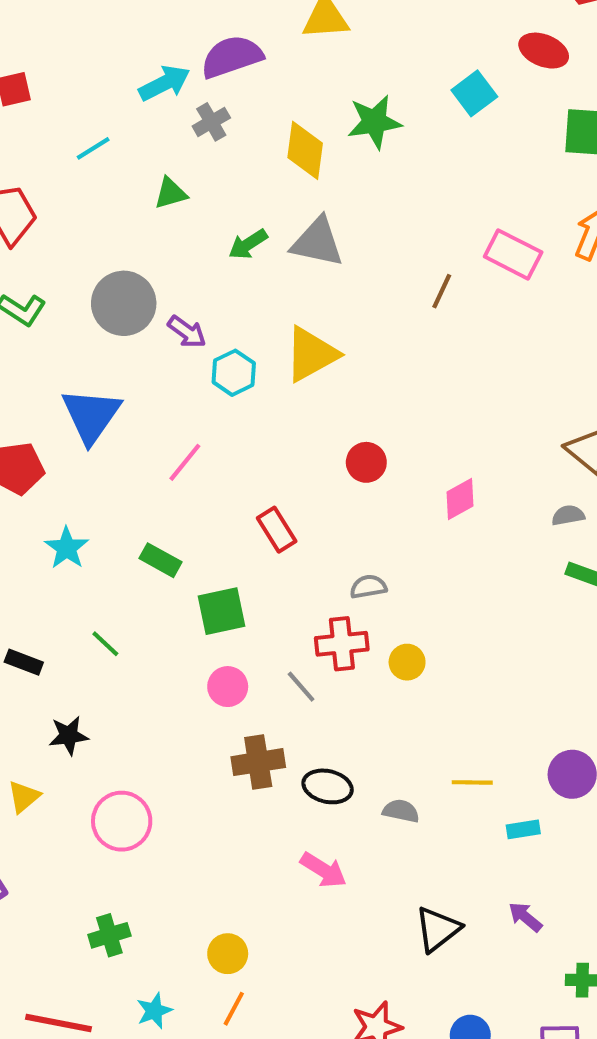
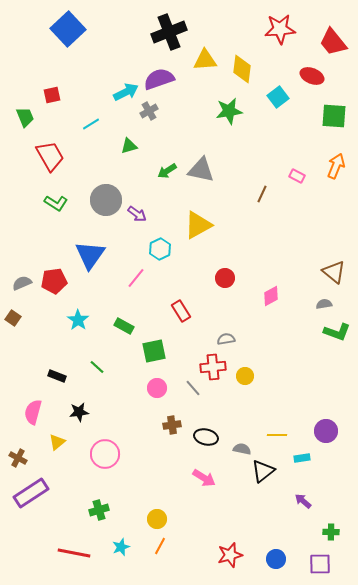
yellow diamond: (305, 150) -> (242, 69), moved
pink rectangle: (513, 254) -> (297, 176), size x0.6
cyan hexagon: (234, 373) -> (160, 249), moved
brown cross: (258, 762) -> (172, 425), size x0.7
black triangle: (438, 929) -> (263, 471), moved

